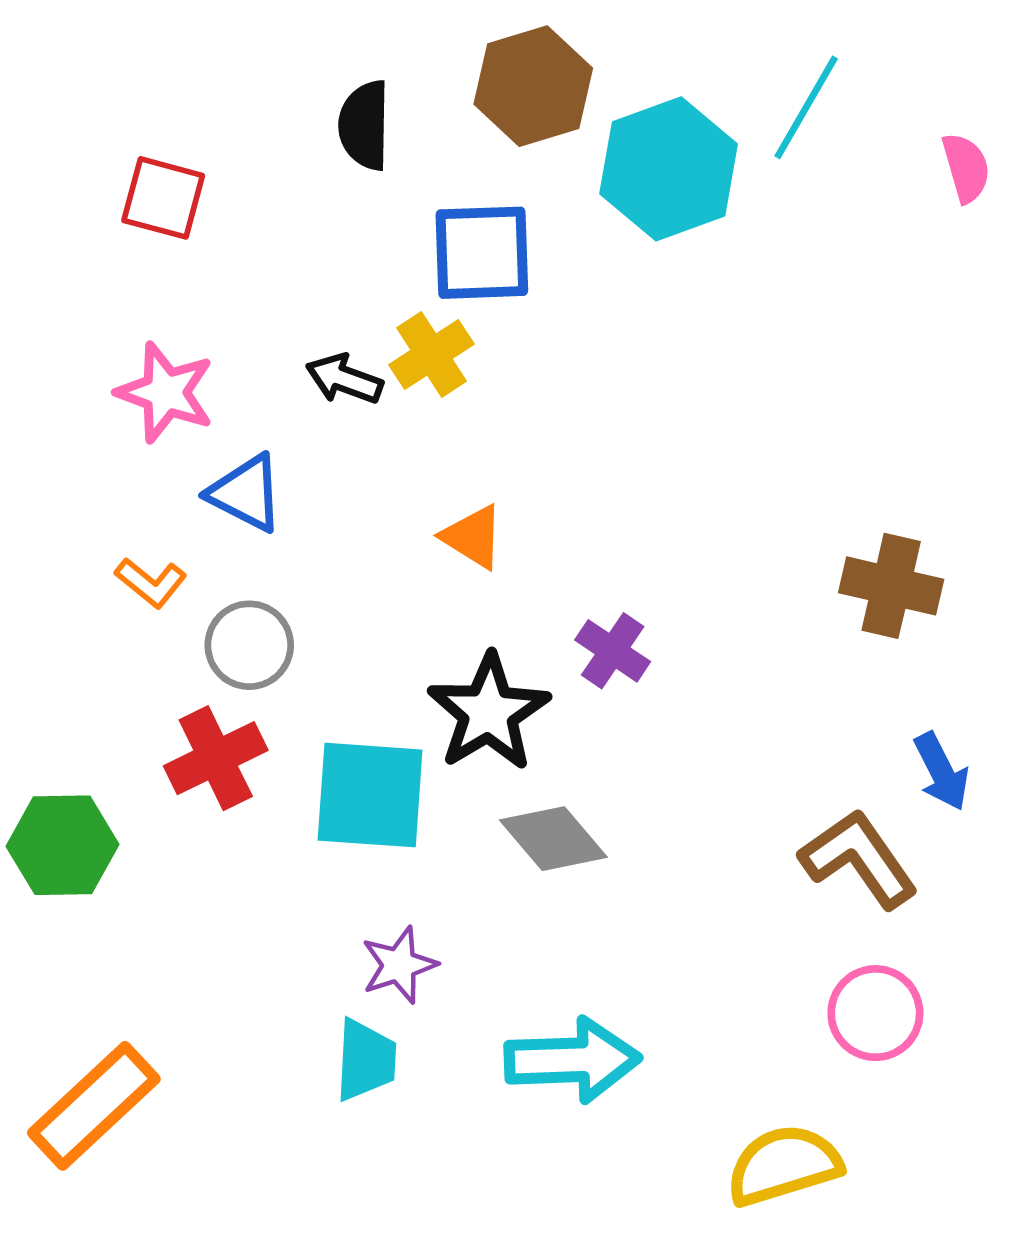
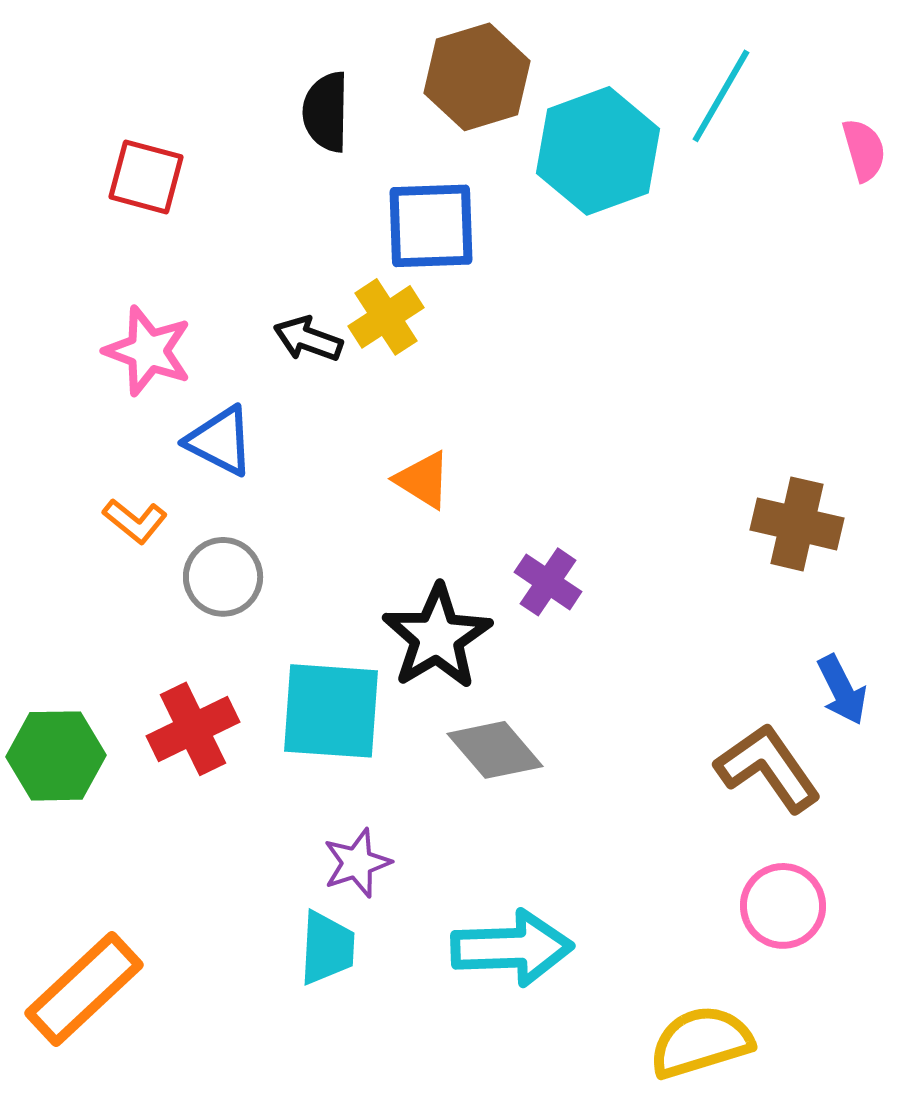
red cross: (216, 758) -> (193, 729), moved

